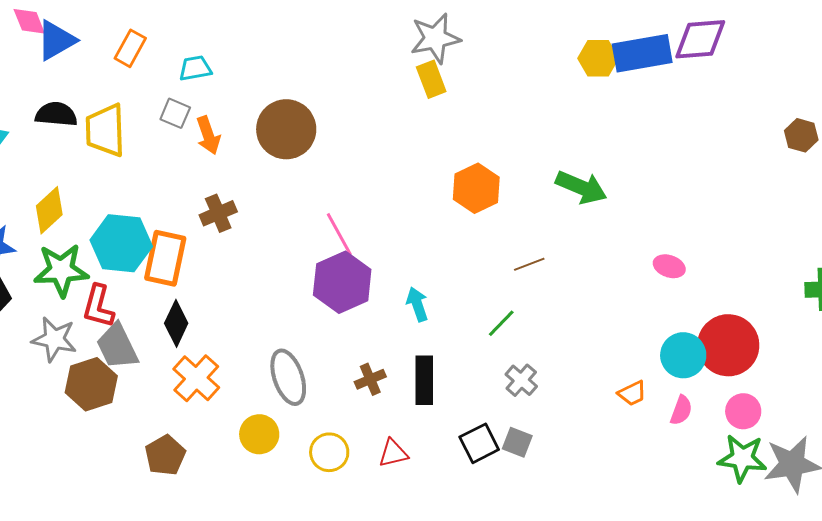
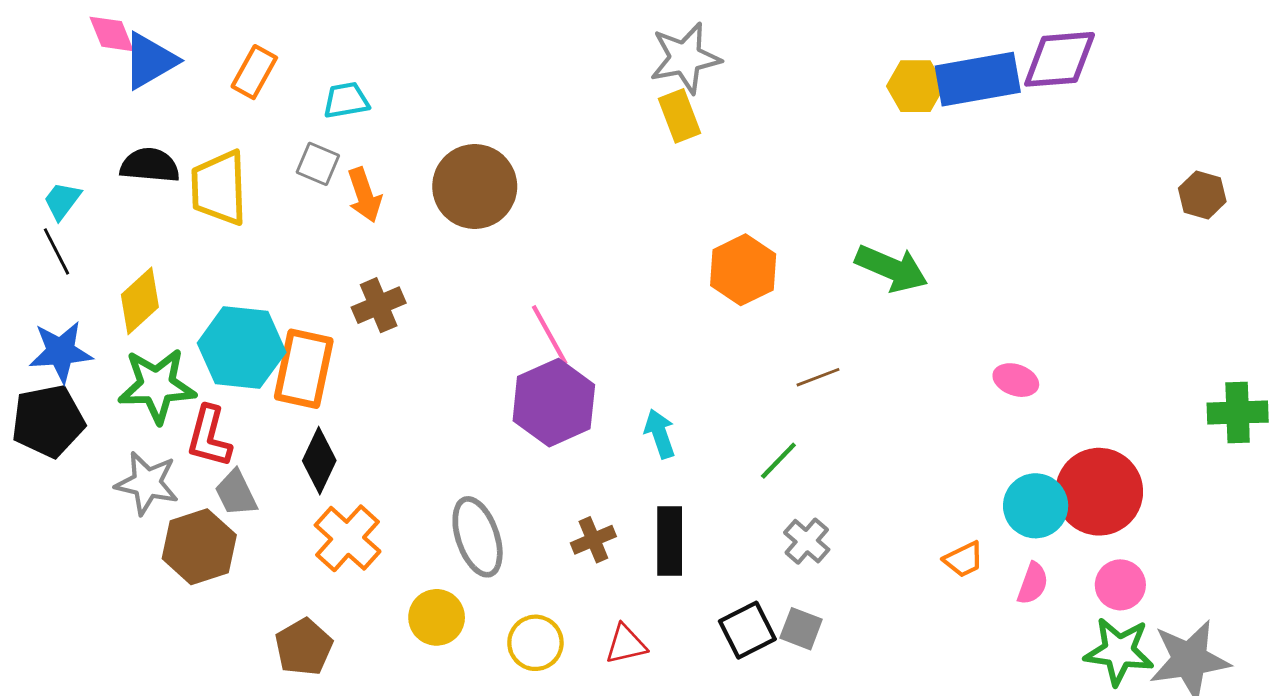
gray trapezoid: (117, 346) -> (236, 493), size x0.7

